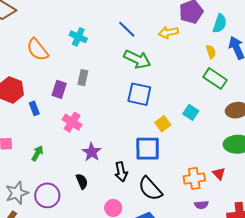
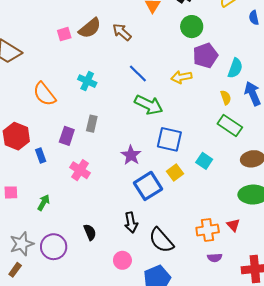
blue square: (139, 94) -> (169, 139), moved
blue square: (148, 149) -> (148, 186), moved, turned -32
purple star: (92, 152) -> (131, 155), moved

